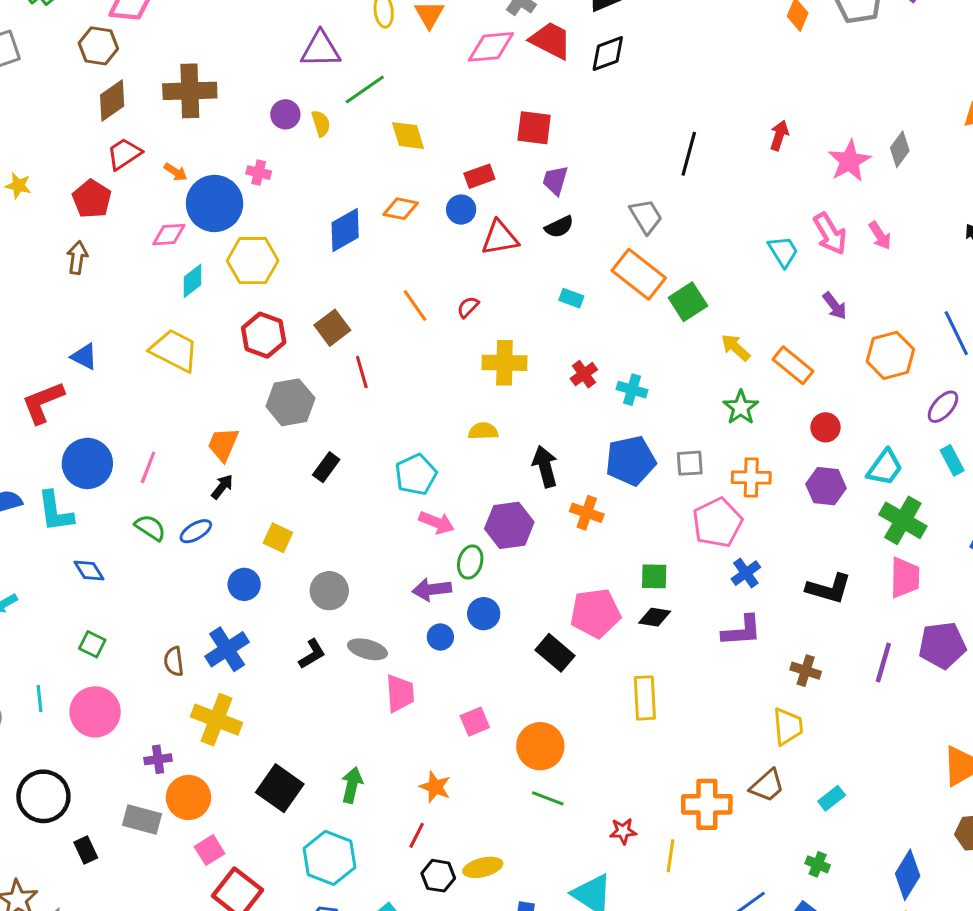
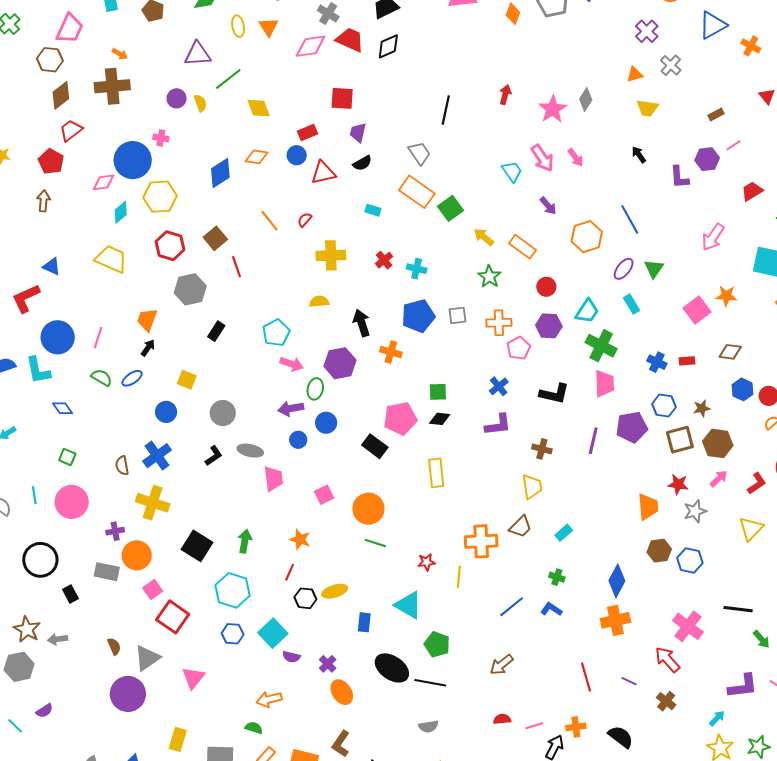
orange arrow: (176, 172) -> (120, 54), moved
pink pentagon: (717, 523) -> (519, 348), moved, size x0.7

